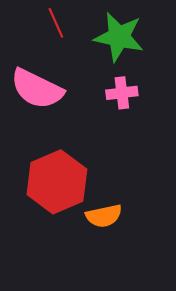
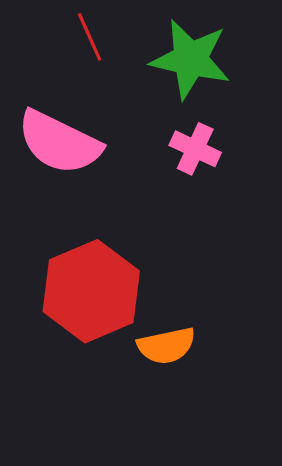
pink cross: (122, 93) -> (195, 149), turned 32

